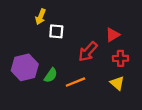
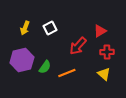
yellow arrow: (41, 17) -> (25, 28), moved
white square: (56, 31) -> (50, 28), turned -32

